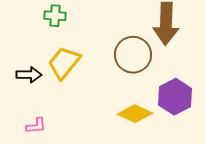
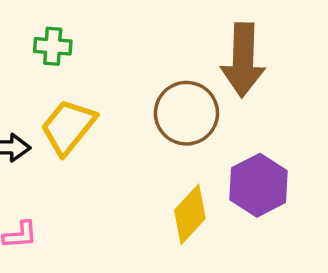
yellow diamond: (135, 114) -> (190, 214), turned -72

